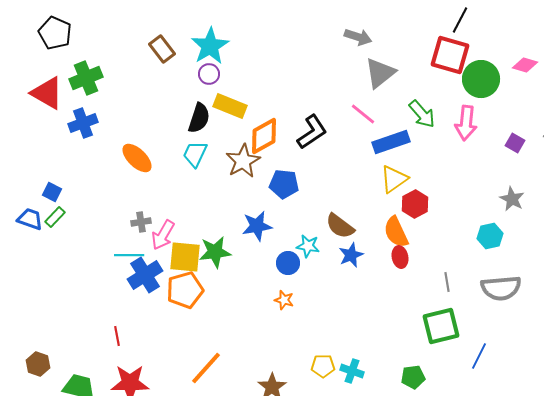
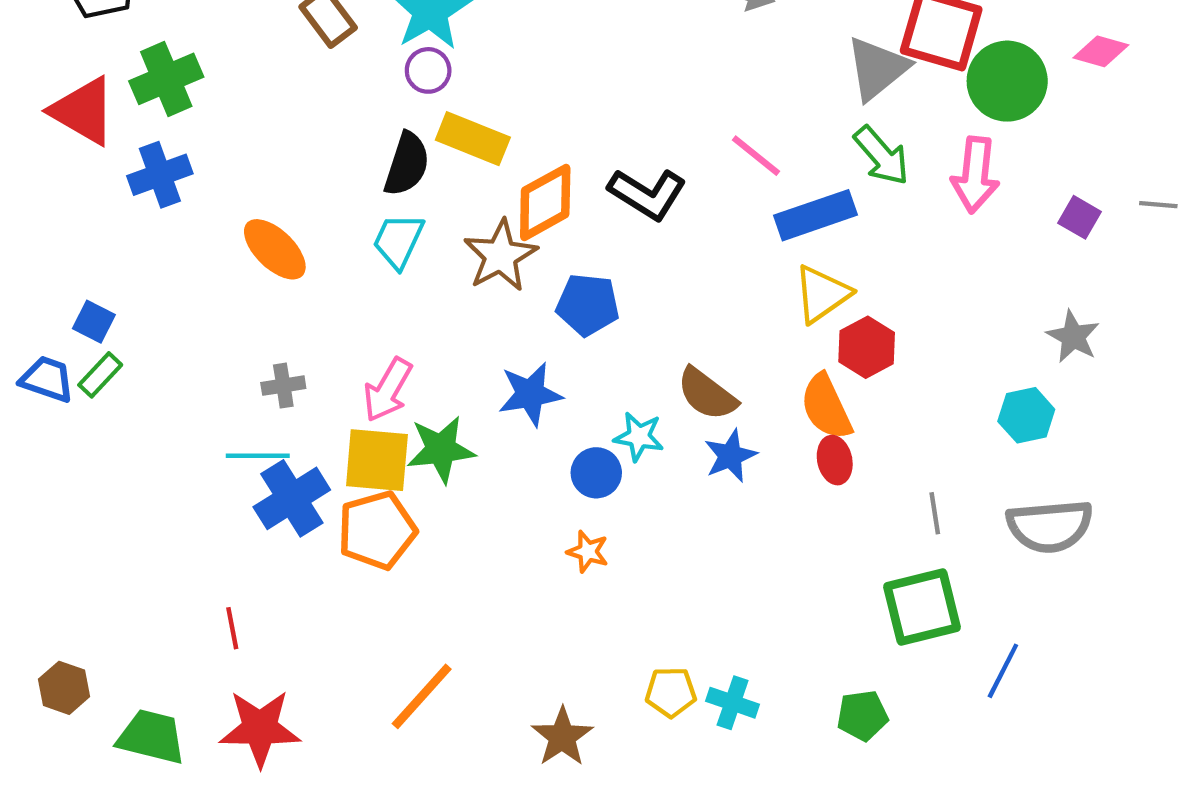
gray triangle: (380, 73) -> (877, 68), moved
black L-shape: (312, 132) -> (647, 194), turned 66
pink arrow: (163, 235) -> (388, 390), moved

